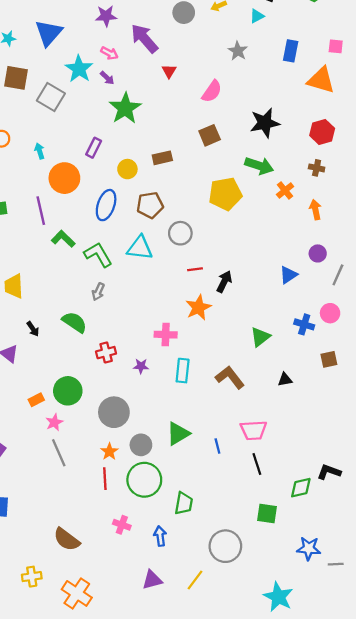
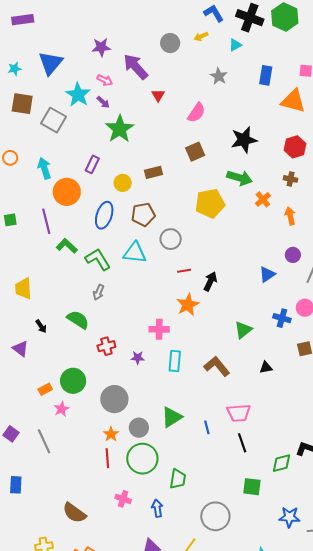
cyan arrow: (40, 151) -> (44, 168), size x1.5
gray line: (59, 453) -> (44, 441), moved

